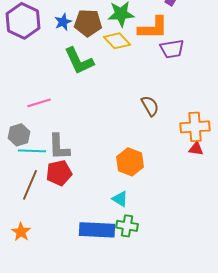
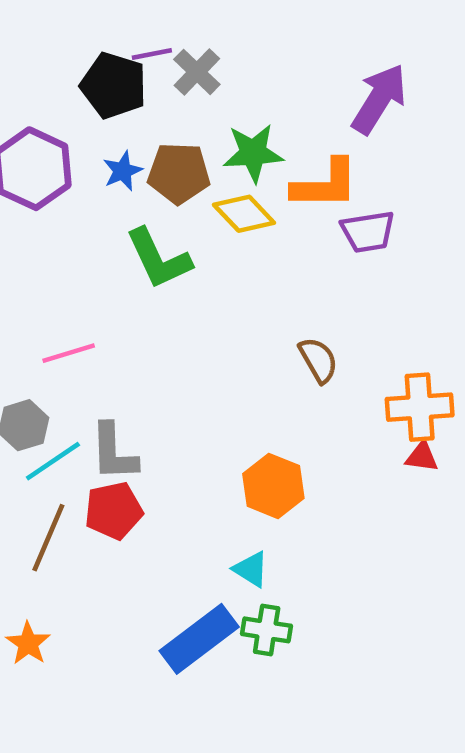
cyan line: (32, 151) -> (53, 461), turned -36
blue rectangle: (97, 230) -> (199, 639), turned -40

